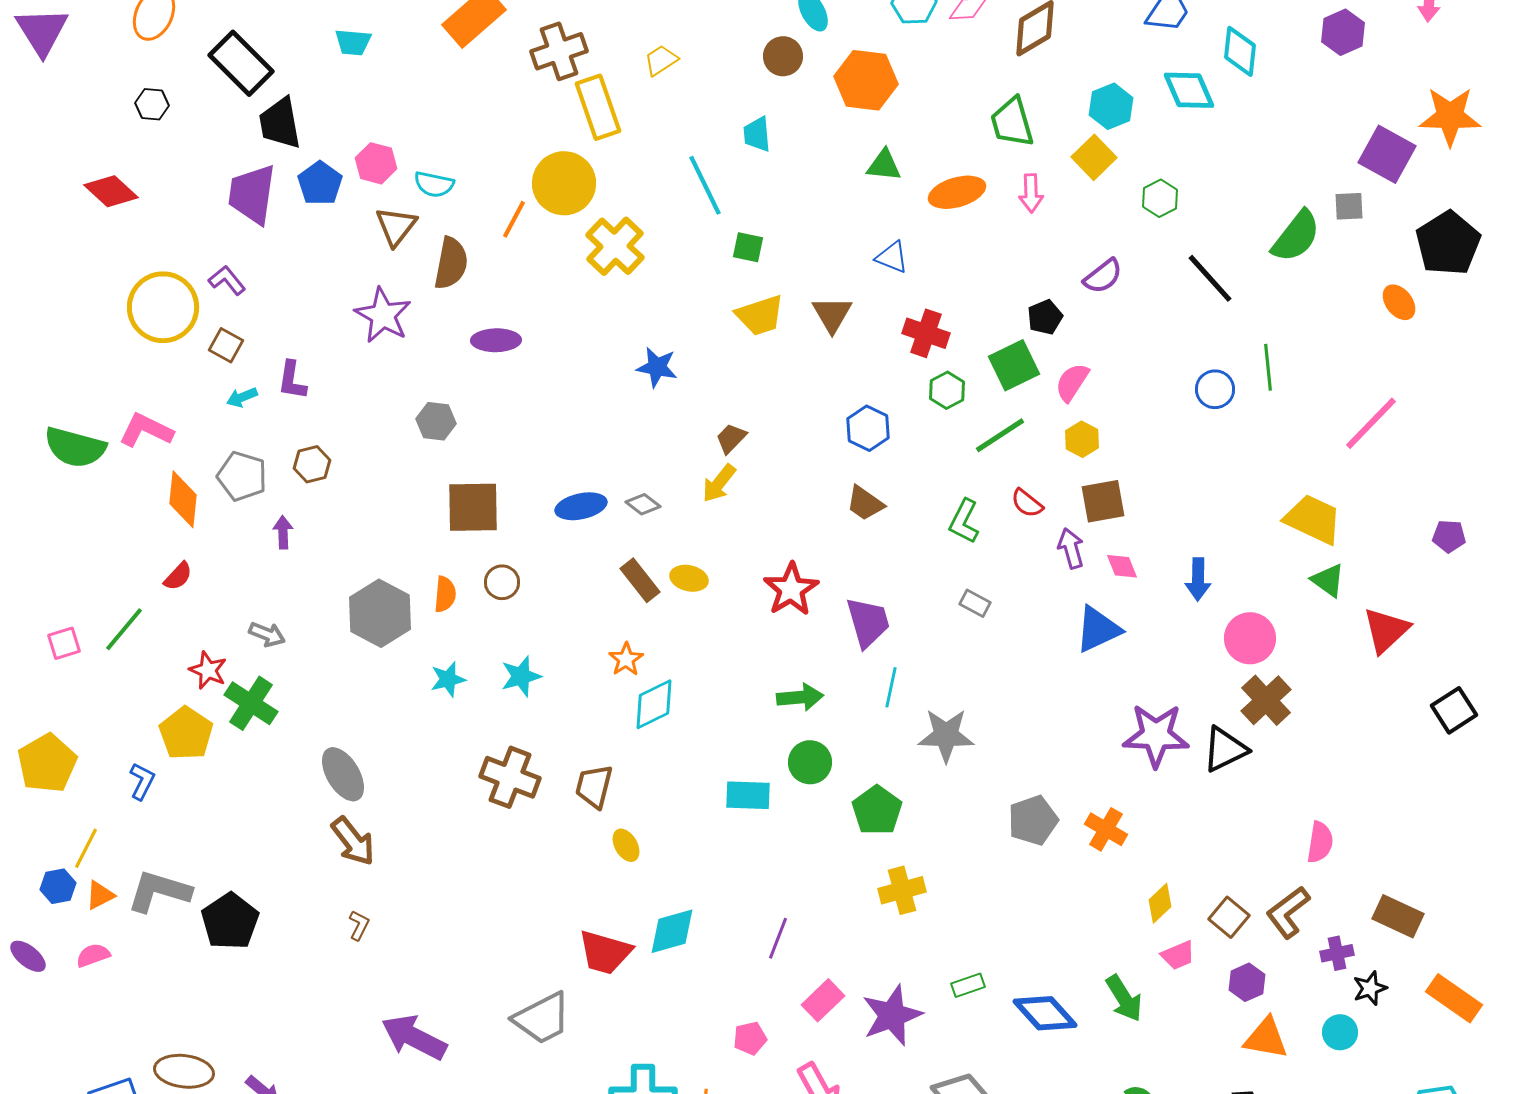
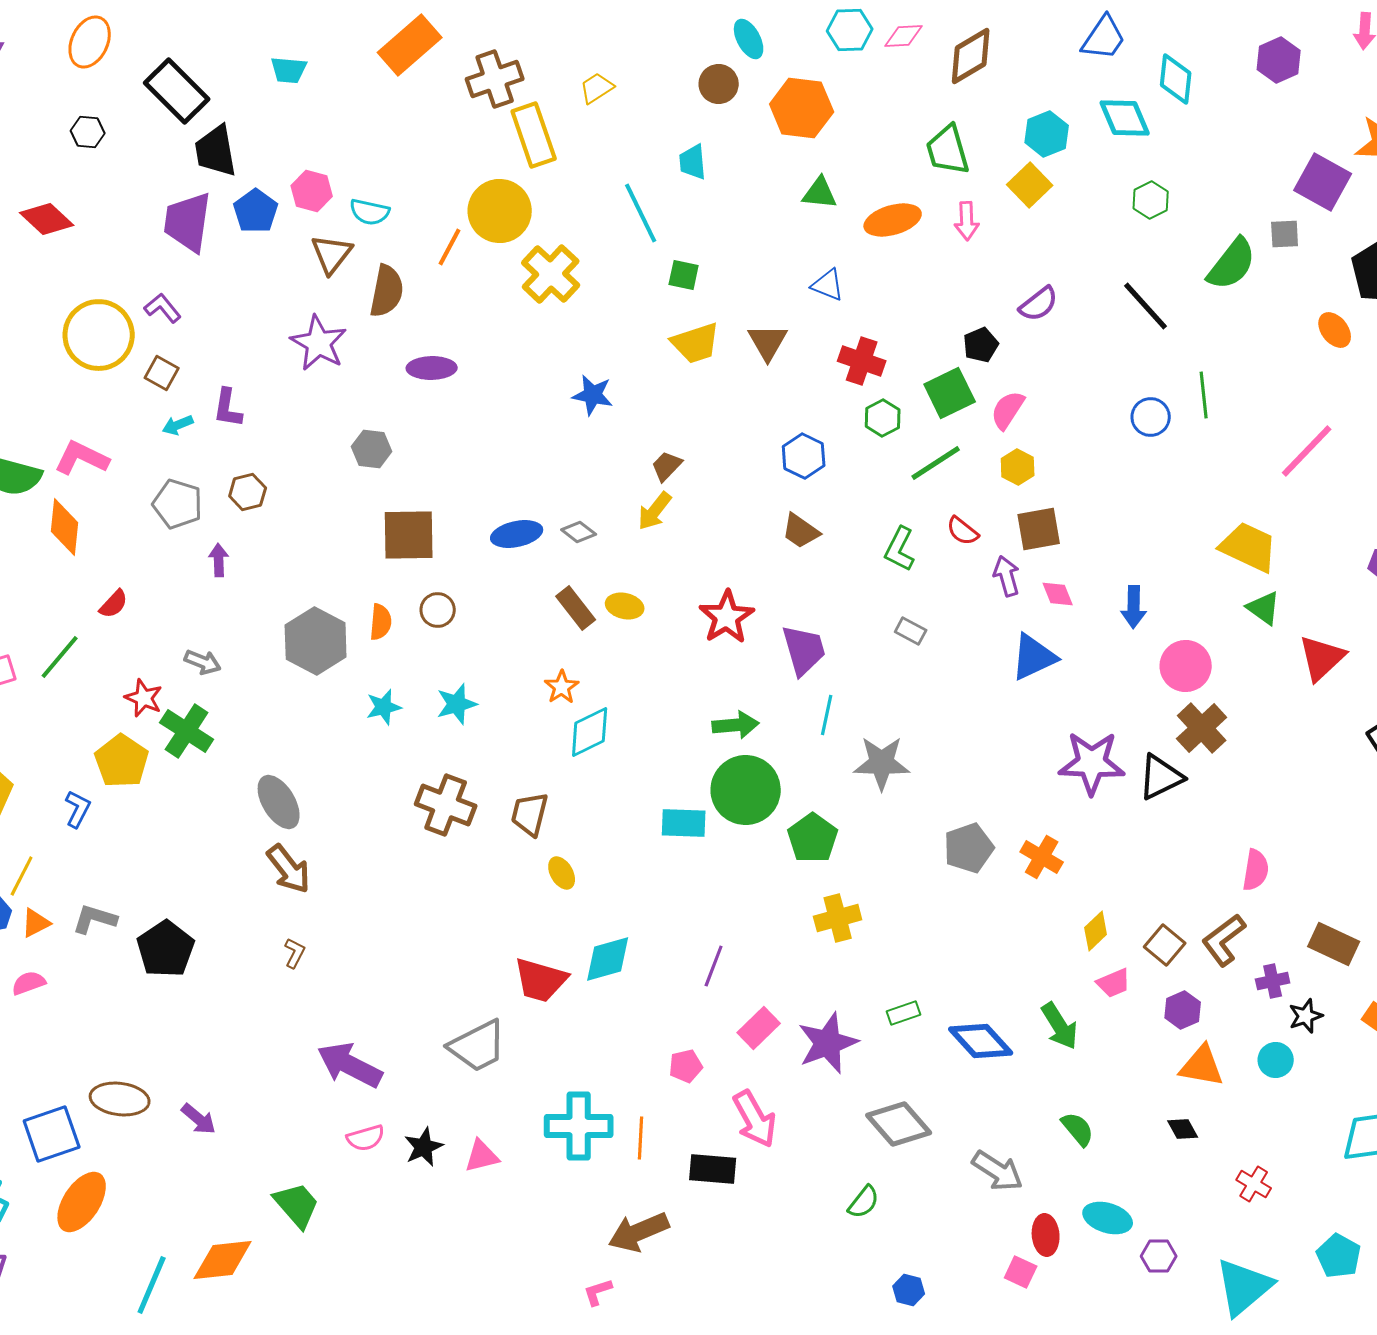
green hexagon: (1160, 198) -> (1151, 200), moved
orange diamond: (183, 499) -> (65, 527), moved
green circle: (810, 762) -> (746, 790), size x1.6
gray L-shape: (159, 891) -> (95, 919), size x0.7

